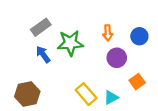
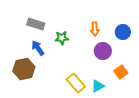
gray rectangle: (41, 27) -> (36, 24), turned 54
green star: (70, 43) -> (62, 38), size x0.6
brown hexagon: (27, 94) -> (24, 69), moved

